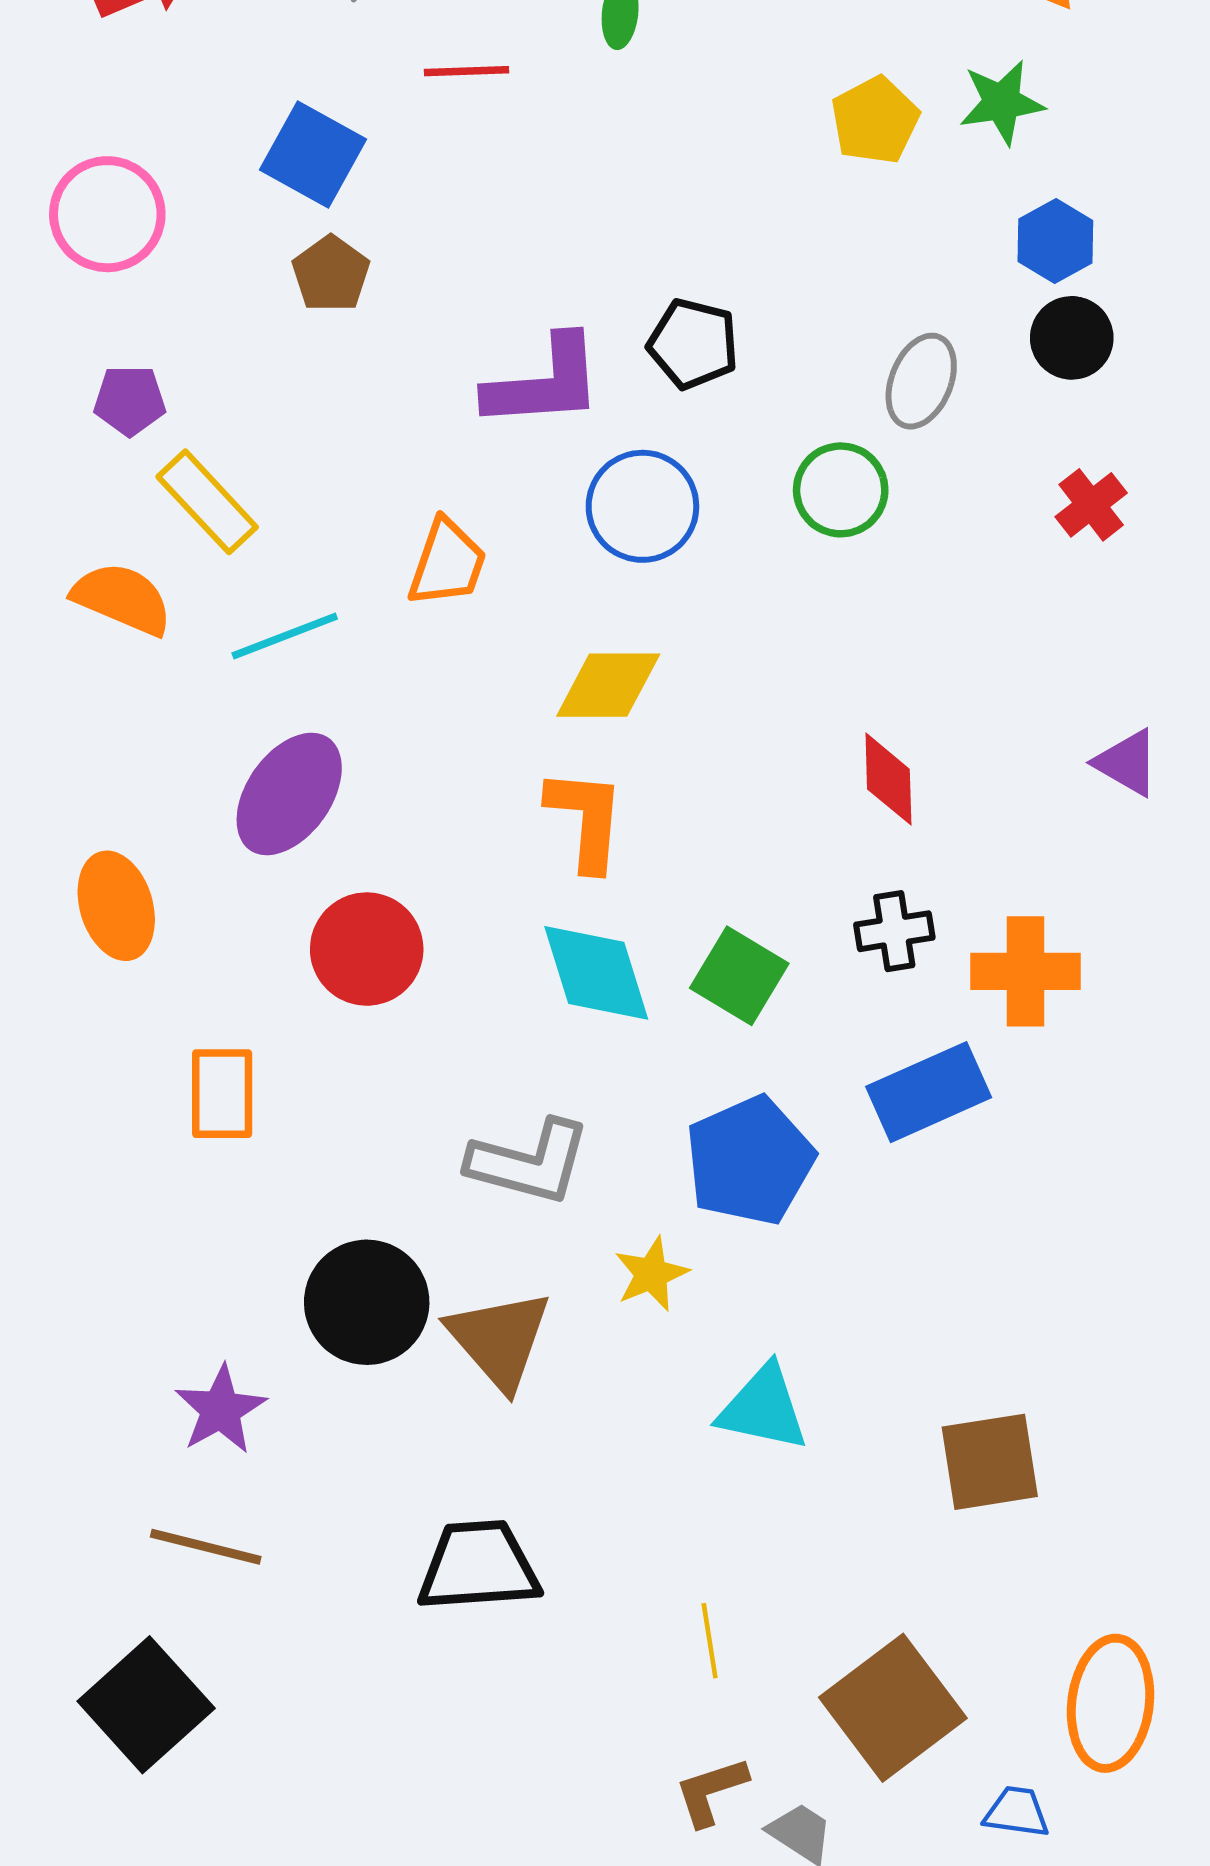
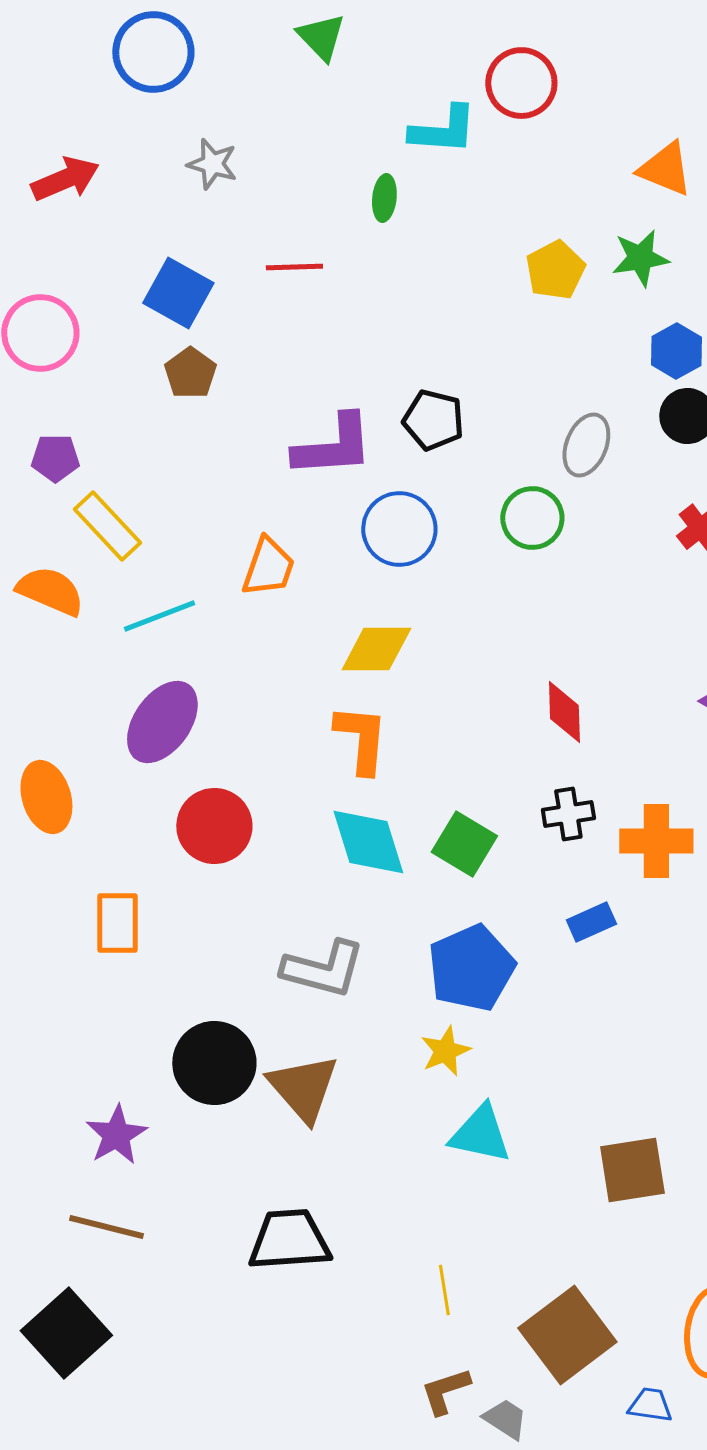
red line: (467, 71) -> (294, 267), moved
blue rectangle: (929, 1092) -> (591, 922), size x0.6
yellow star: (651, 1274) -> (445, 1051), moved

